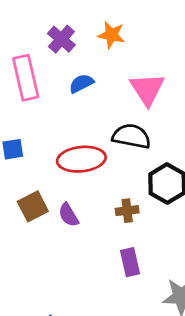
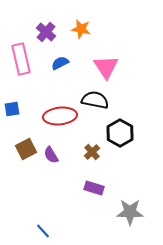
brown cross: (127, 211) -> (92, 152), turned -35
purple rectangle: (130, 262) -> (94, 188), turned -60

